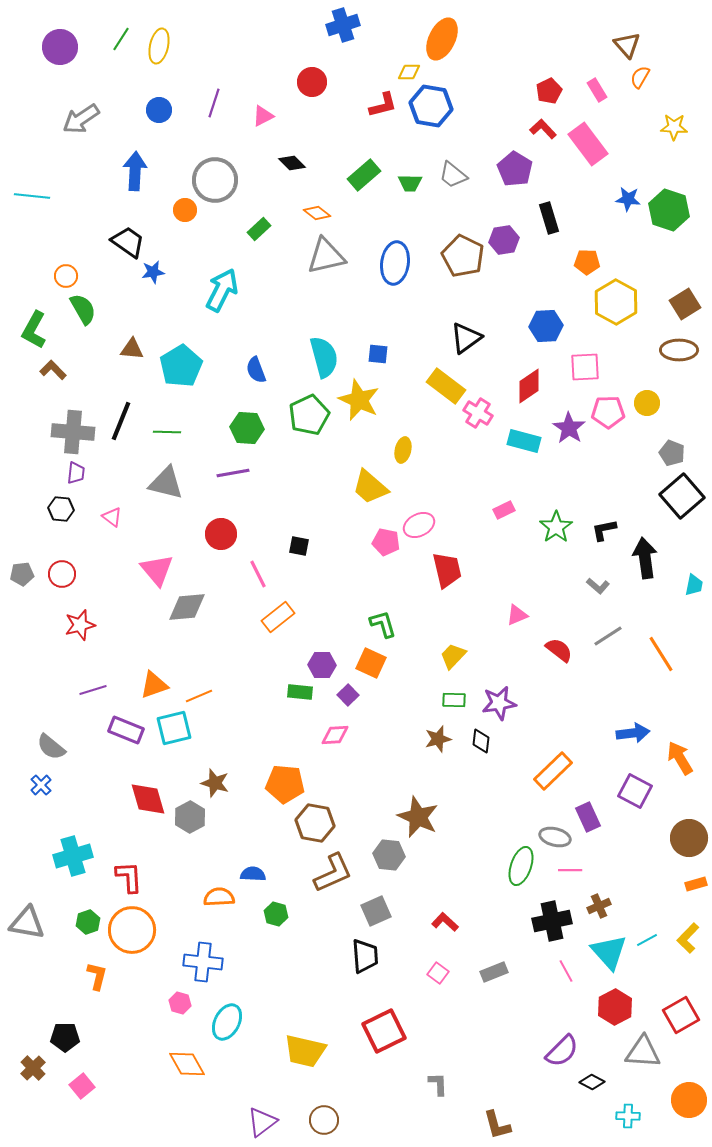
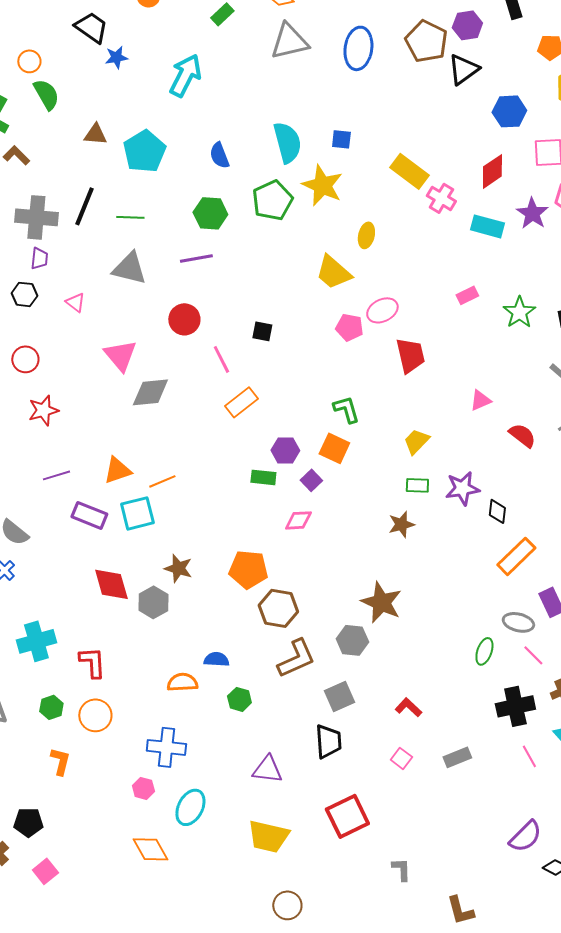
black triangle: (466, 338) -> (463, 69), moved
black diamond: (481, 741) -> (497, 511), moved
green ellipse: (521, 866) -> (484, 651), size x0.7
pink line: (570, 870) -> (533, 655), turned 45
orange circle: (132, 930) -> (95, 715), size x0.7
purple triangle: (262, 1122) -> (267, 769), moved, turned 44

